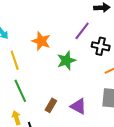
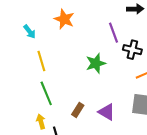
purple line: (82, 31) -> (113, 33), turned -60
orange star: (41, 41) -> (64, 19), moved

